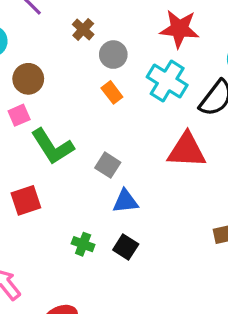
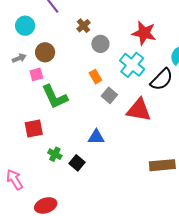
orange rectangle: (112, 92) -> (95, 77), moved
gray square: (108, 165) -> (109, 95), moved
green cross: (83, 244) -> (55, 154), moved
black square: (126, 247) -> (77, 163), moved

